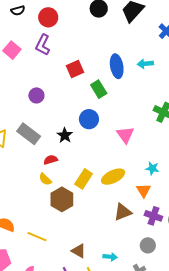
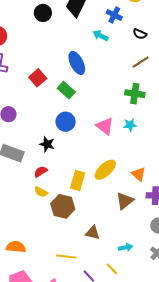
cyan arrow: (145, 64) -> (101, 36), moved, turned 49
cyan star: (152, 168) -> (130, 125), moved
yellow line: (37, 237) -> (66, 257), moved
brown triangle: (79, 251) -> (93, 233), moved

